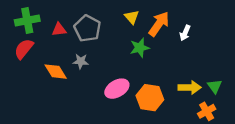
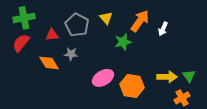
yellow triangle: (132, 17) -> (106, 18), moved
red triangle: (59, 30) -> (52, 35), moved

